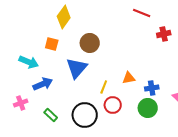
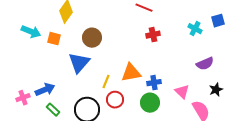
red cross: (164, 34) -> (153, 35), moved
cyan arrow: (29, 62) -> (31, 32), moved
orange triangle: (129, 78) -> (131, 73), size x1.5
blue arrow: (43, 84) -> (45, 90), moved

